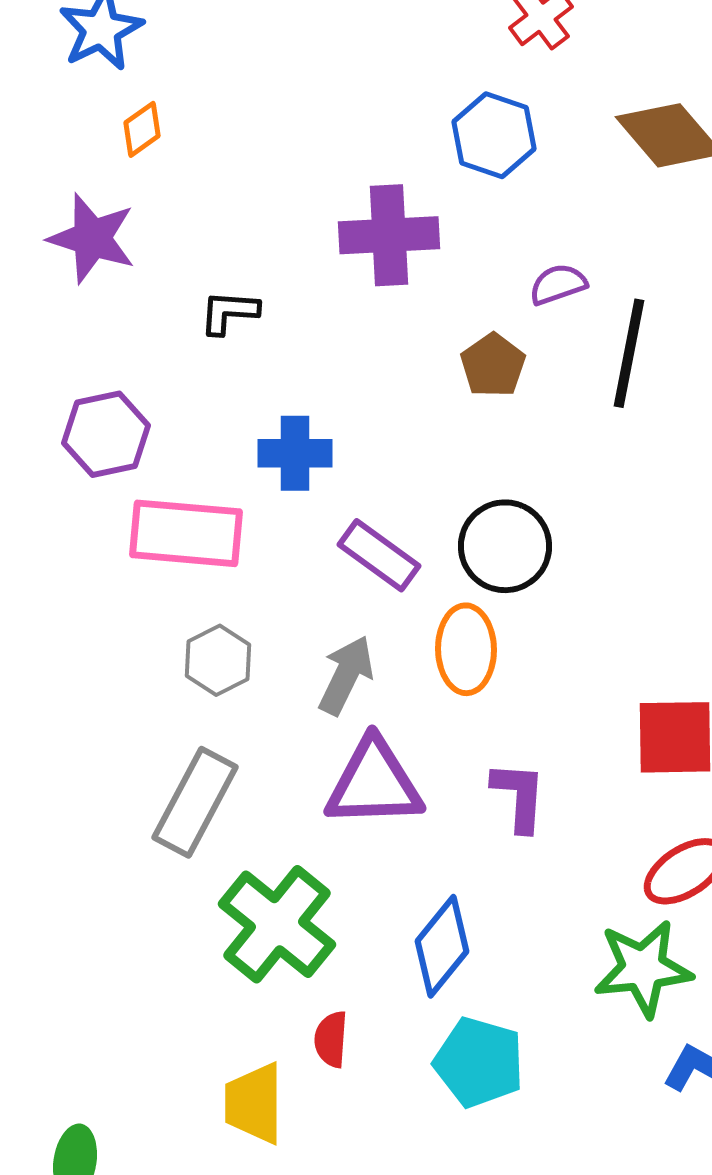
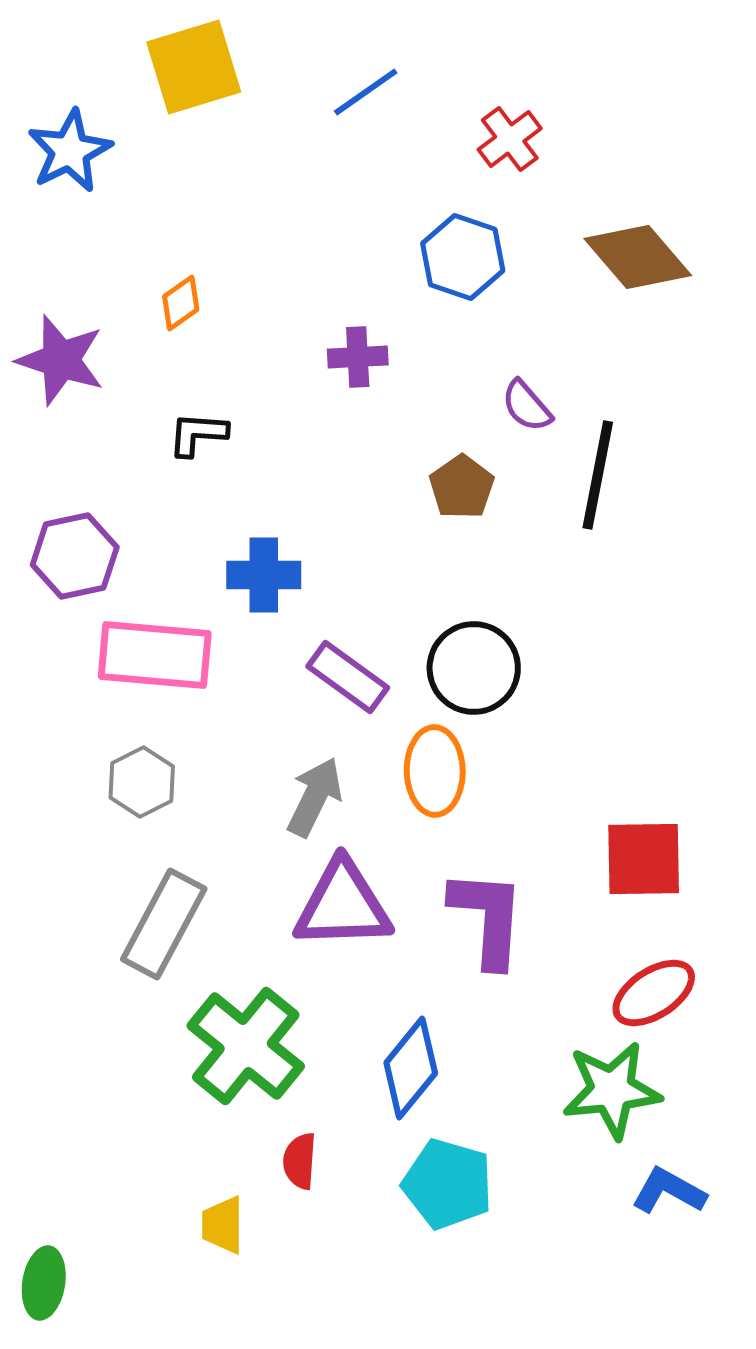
orange diamond: (142, 129) -> (181, 303), moved
purple cross: (389, 235) -> (358, 357), size x0.6
purple semicircle: (558, 284) -> (527, 406), turned -112
gray hexagon: (218, 660) -> (142, 782), moved
purple L-shape: (519, 796) -> (488, 918), size x1.4
yellow trapezoid: (254, 1103) -> (223, 1225), size x0.7

